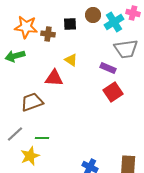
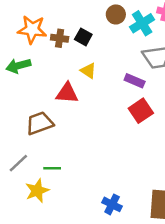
black square: (70, 24) -> (83, 37), moved, turned 32

